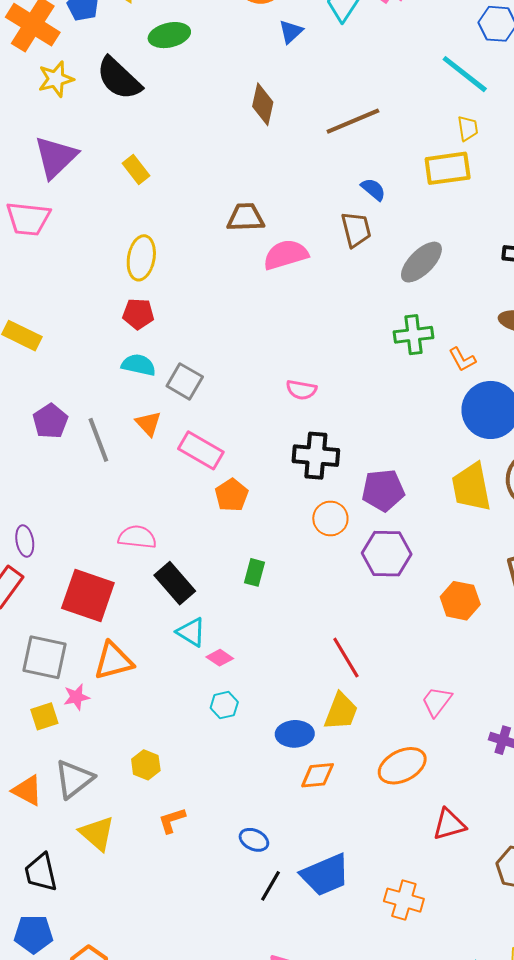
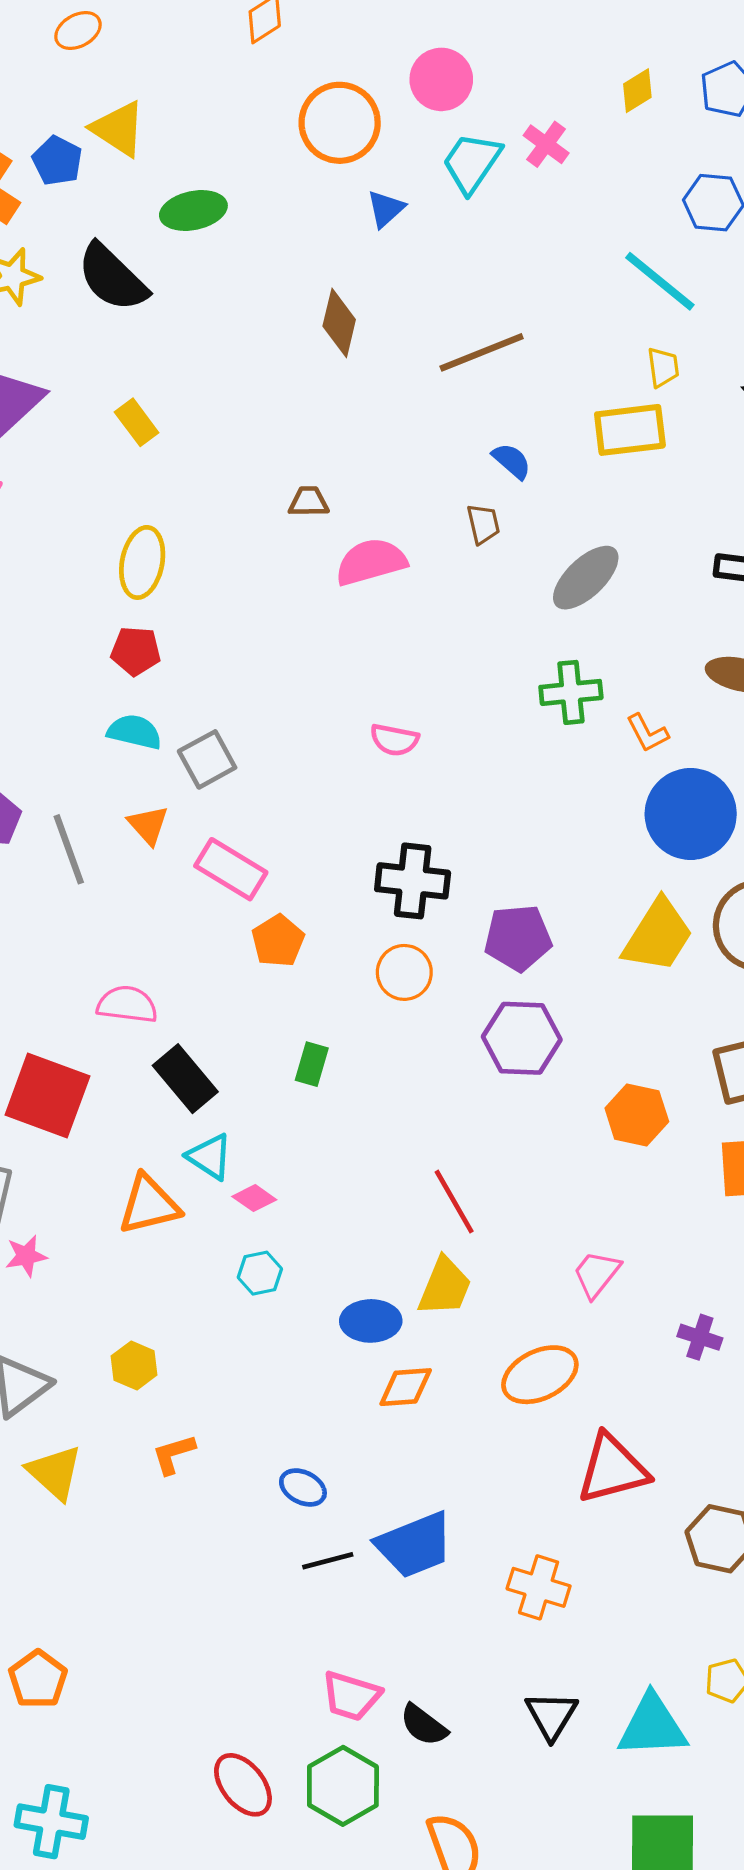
brown trapezoid: (246, 217) -> (309, 502), size x0.7
brown trapezoid: (356, 229) -> (483, 524), size x0.7
gray square: (185, 381) -> (207, 759), turned 30
pink semicircle: (301, 390) -> (394, 740), moved
yellow trapezoid: (471, 487) -> (658, 935), turned -138
orange circle: (330, 518) -> (404, 972), moved
orange triangle: (113, 661) -> (149, 1205), moved
red triangle: (449, 824) -> (612, 1469), size x1.4
black line: (270, 886) -> (328, 1561), turned 44

